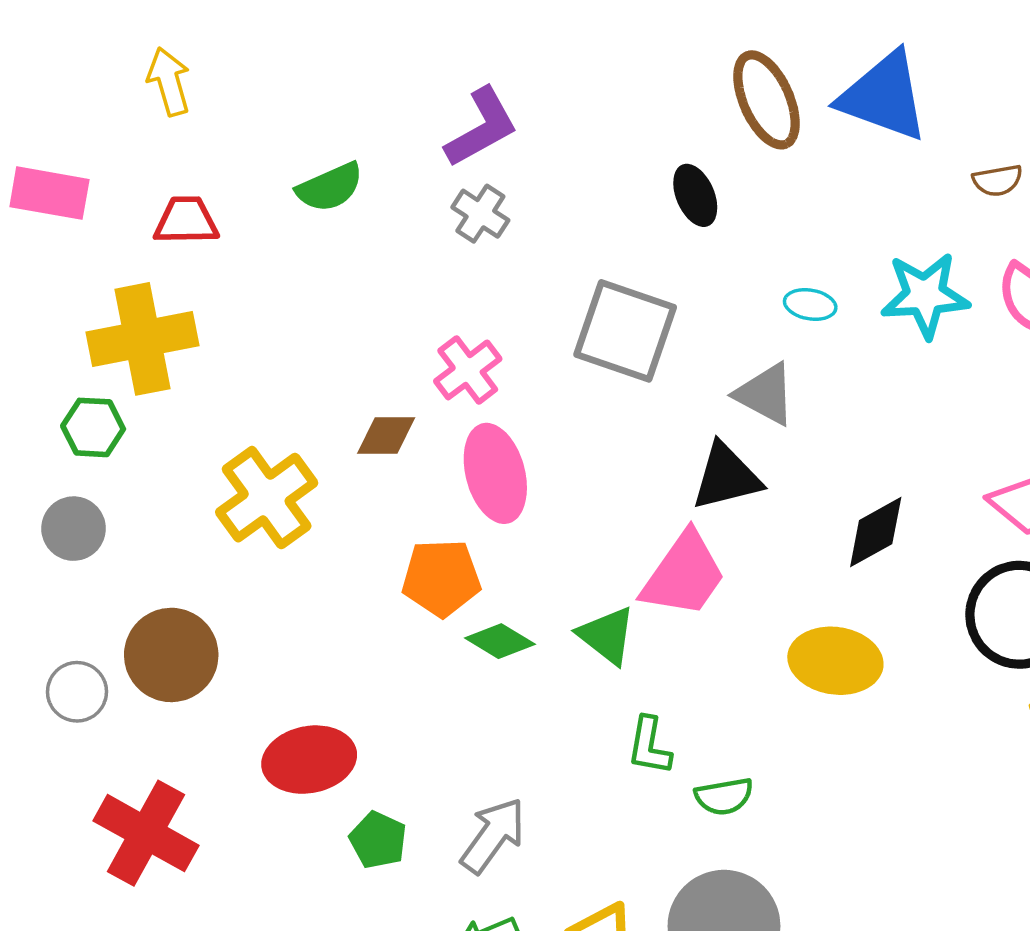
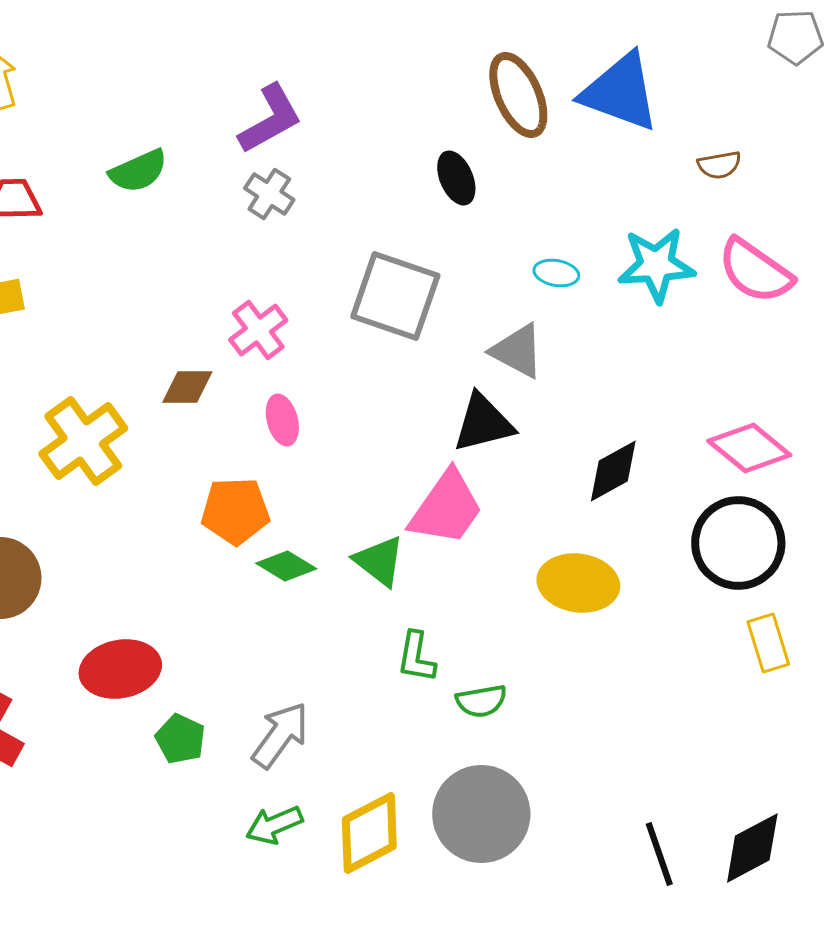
pink ellipse: (495, 473) -> (282, 420), size x0.6

